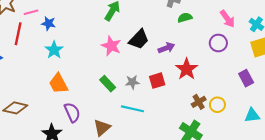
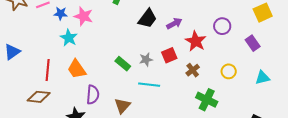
red line: (18, 34) -> (48, 70), moved
purple circle: (218, 43) -> (222, 26), moved
pink star: (111, 46) -> (83, 16), moved
brown cross: (199, 102) -> (193, 70), moved
purple semicircle: (72, 112) -> (93, 95), turned 36

